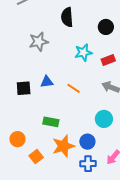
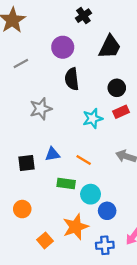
red rectangle: (108, 60) -> (121, 112), moved
cyan circle: (104, 119) -> (91, 194), moved
green rectangle: (51, 122) -> (66, 184), moved
orange circle: (18, 139) -> (22, 209), moved
blue circle: (87, 142) -> (107, 211), moved

